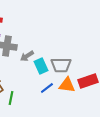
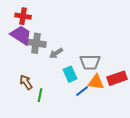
cyan rectangle: (41, 66) -> (70, 74), moved
blue line: (47, 88) -> (82, 91), moved

